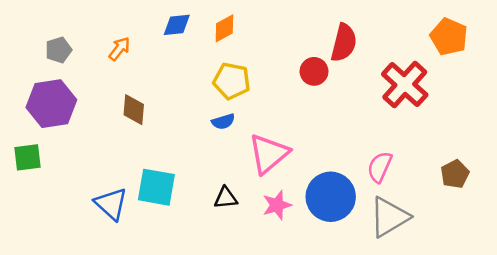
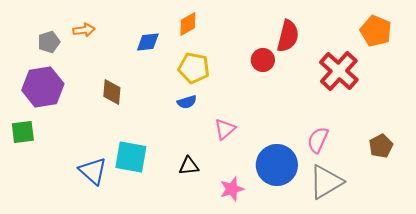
blue diamond: (177, 25) -> (148, 42), moved
orange arrow: (119, 49) -> (84, 30), moved, turned 45
pink triangle: (269, 154) -> (225, 129), size x0.6
pink star: (277, 205) -> (232, 189), moved

